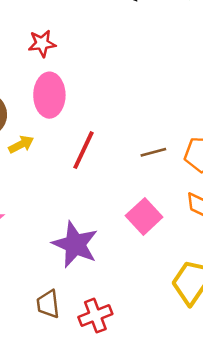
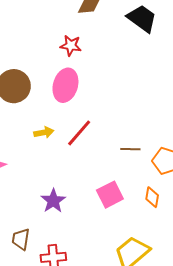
yellow arrow: (21, 144) -> (44, 132), moved
purple star: (75, 244) -> (53, 201), size x0.7

